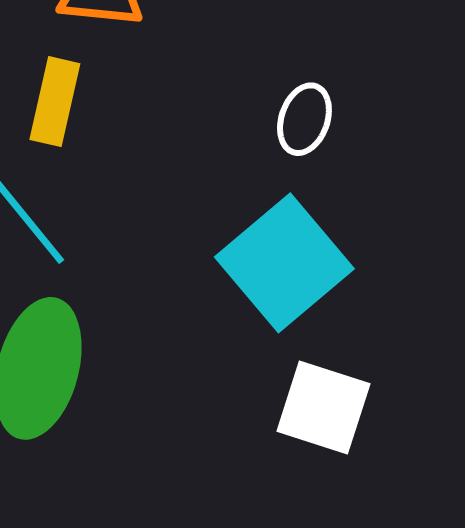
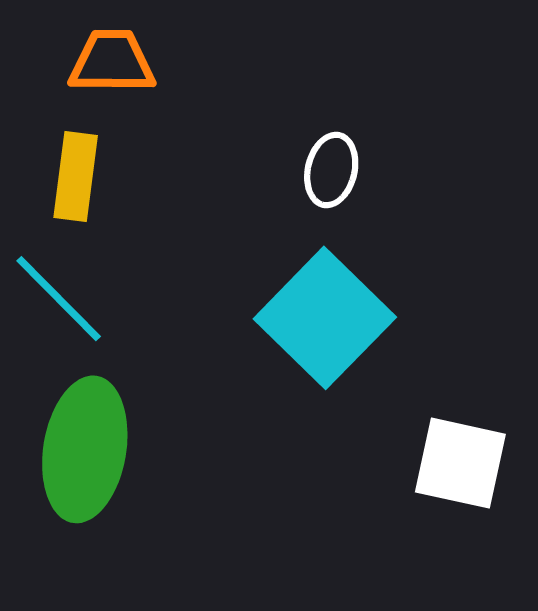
white square: (323, 407) -> (460, 463), moved

